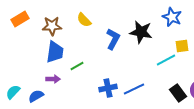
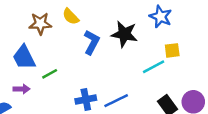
yellow semicircle: (84, 20) -> (71, 17), moved
brown star: (52, 26) -> (40, 24), moved
blue trapezoid: (55, 52) -> (24, 57), turned 145

